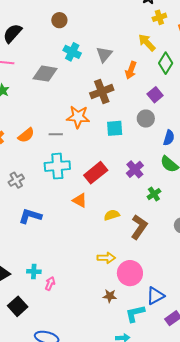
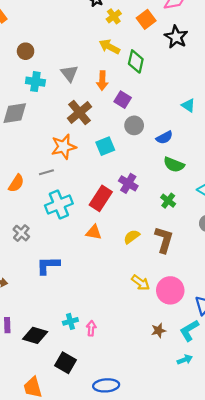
brown circle: (59, 20) -> (26, 51), moved
purple square: (155, 95) -> (123, 100), moved
blue semicircle: (169, 138) -> (164, 137), turned 63
purple cross: (135, 169) -> (128, 183), moved
yellow arrow: (106, 258) -> (141, 283), turned 54
brown star: (110, 296) -> (159, 331), moved

